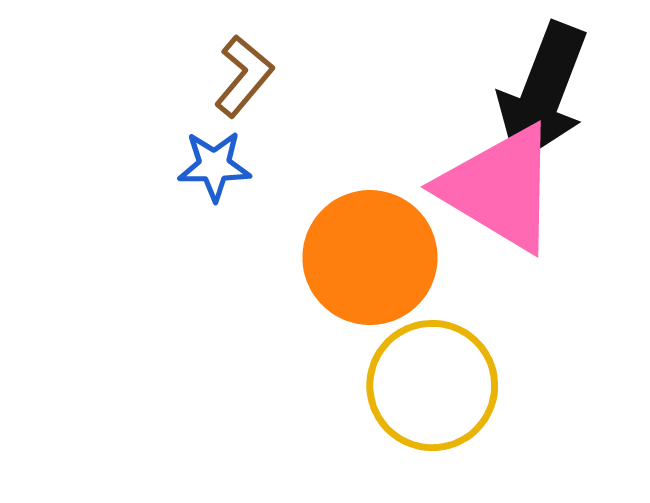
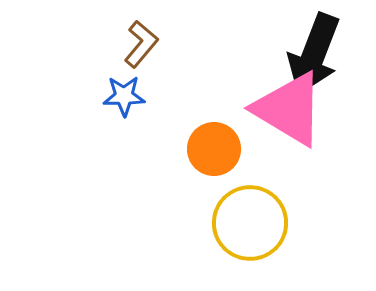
orange circle: (370, 258) -> (214, 149), size x0.7

